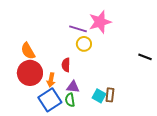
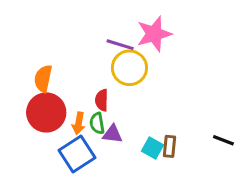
yellow circle: (84, 44) -> (129, 68), size x1.5
orange semicircle: (28, 51) -> (43, 79), turned 42
black line: (145, 57) -> (223, 140), moved
green semicircle: (70, 100) -> (97, 123), moved

